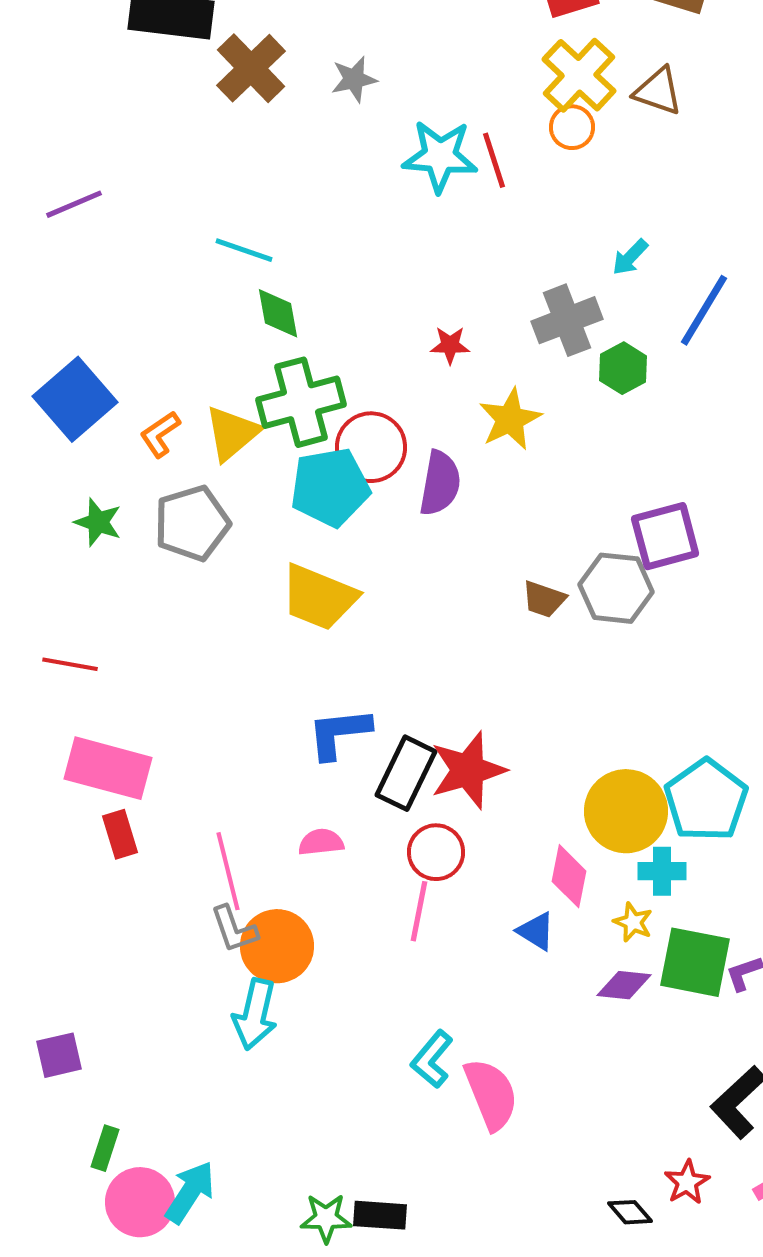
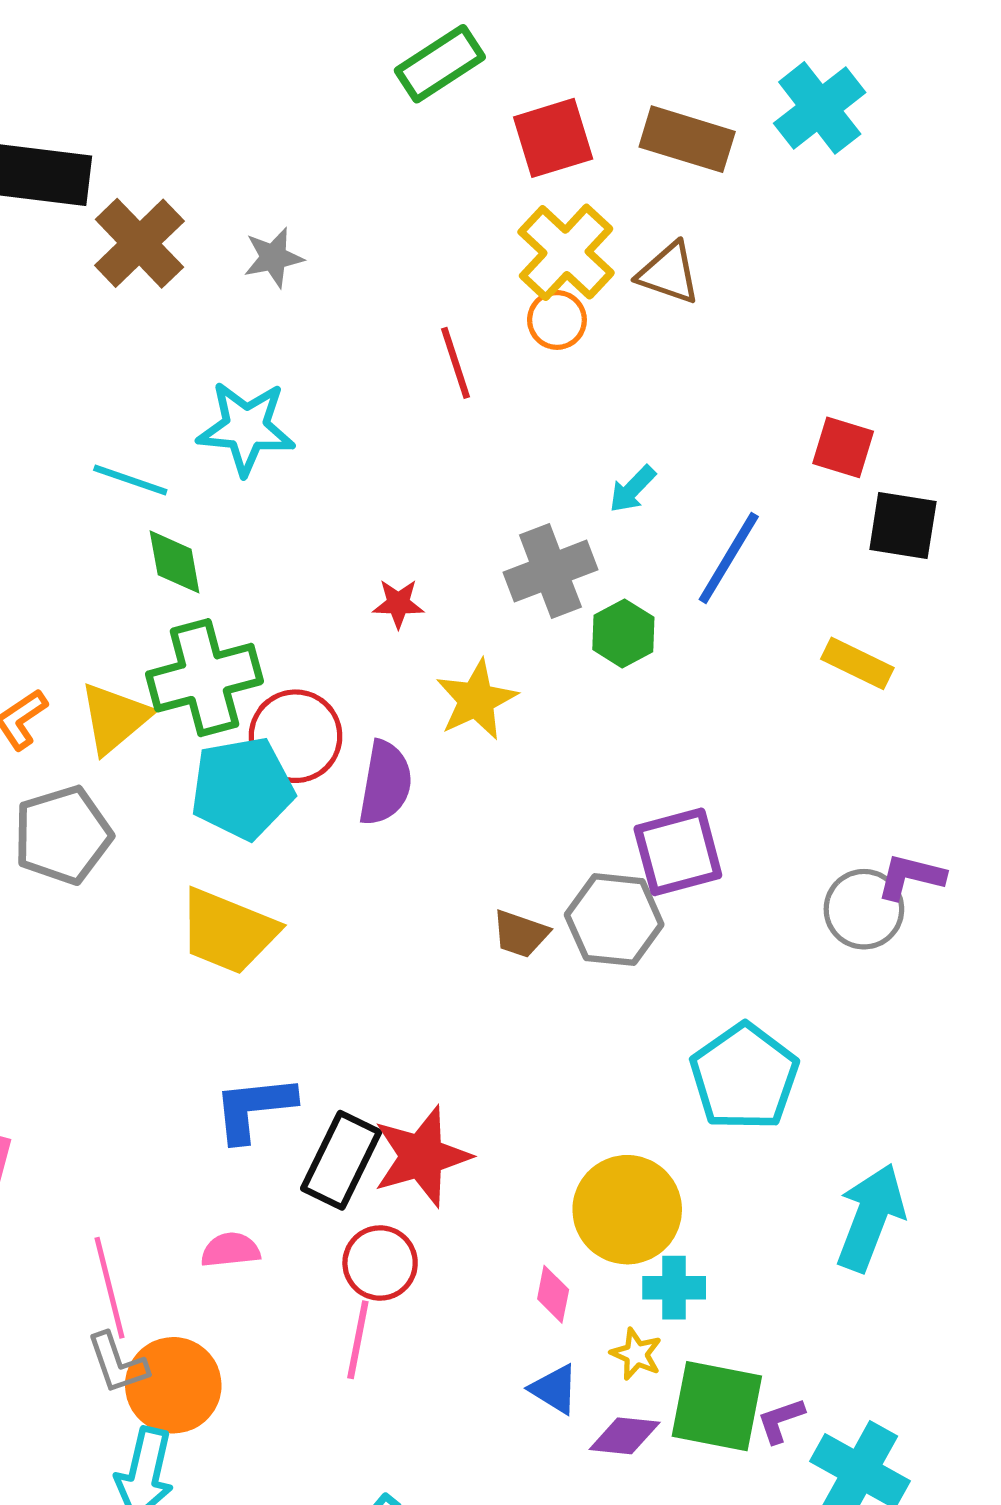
cyan star: (440, 156) -> (246, 428), moved
cyan pentagon: (706, 800) -> (744, 1077), moved
pink diamond: (569, 876) -> (553, 1294), size x0.7
blue triangle: (536, 931) -> (554, 1389), moved

